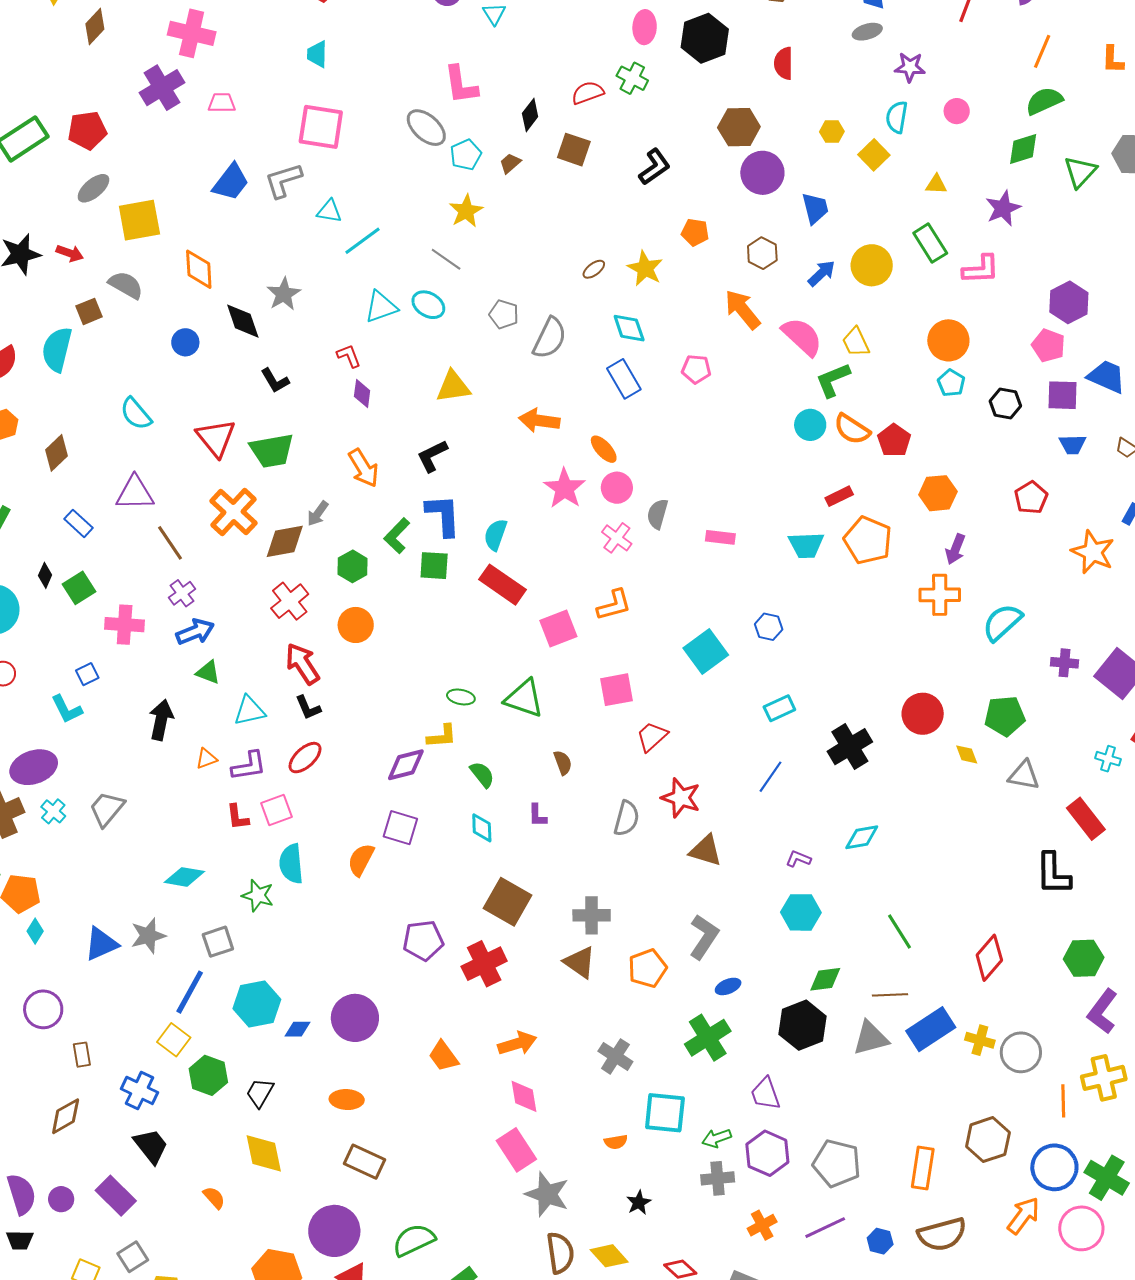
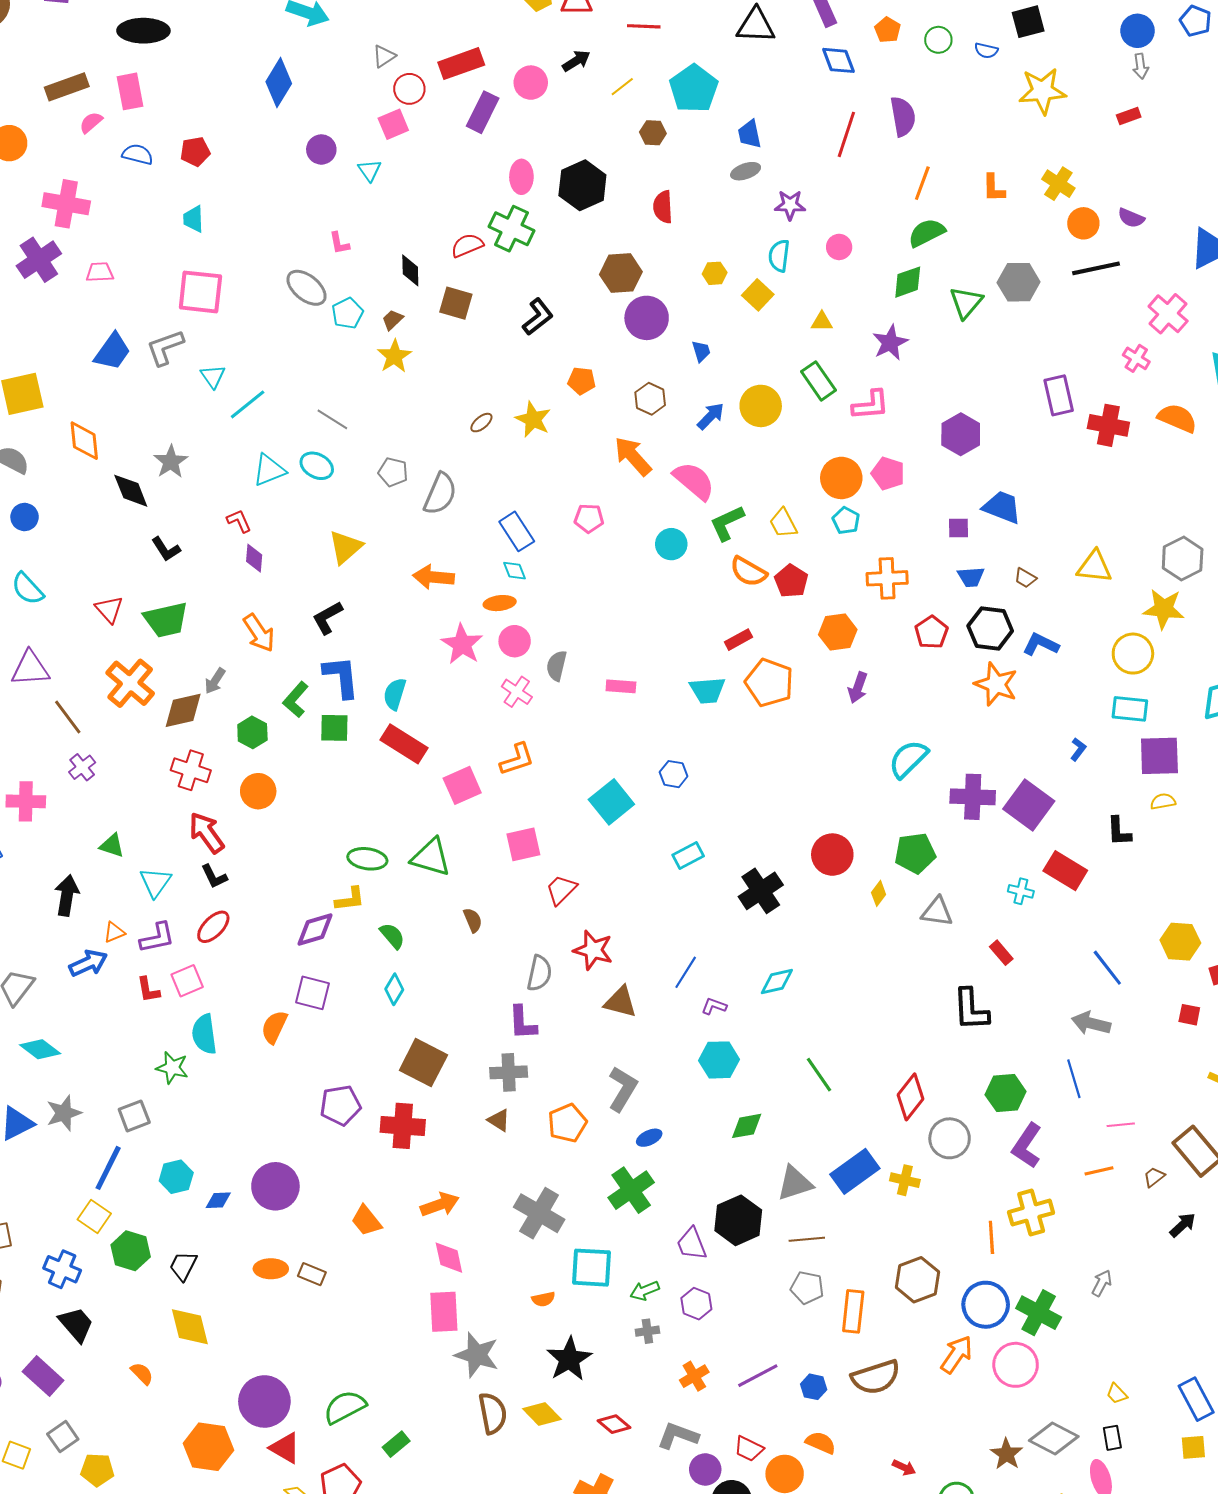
green cross: (632, 78) -> (511, 229), size x1.4
pink L-shape: (461, 85) -> (339, 243), size x0.6
black diamond: (530, 115) -> (410, 270), turned -36
blue trapezoid: (815, 208) -> (701, 351), size x0.7
cyan triangle: (329, 211) -> (213, 376), turned 48
yellow star: (466, 211) -> (394, 356), moved
cyan diamond: (629, 328) -> (515, 571), moved, size x0.7
blue circle: (185, 342) -> (25, 517), moved
yellow trapezoid: (856, 342) -> (783, 523), moved
pink pentagon: (1048, 346) -> (888, 474), moved
yellow triangle: (453, 387) -> (345, 547), turned -30
purple square: (1062, 395) -> (958, 528), size x0.7
black hexagon: (1005, 404) -> (990, 628), moved, size x1.4
cyan circle: (810, 425) -> (671, 544), moved
red triangle: (216, 438) -> (109, 609), size x0.7
orange ellipse: (604, 449) -> (500, 603), turned -52
orange cross: (940, 595) -> (887, 578), moved
red cross: (290, 601) -> (191, 770), turned -30
blue arrow: (195, 632) -> (88, 963), moved
purple cross: (1064, 663) -> (973, 797), size x1.6
green ellipse: (461, 697) -> (367, 859), size x1.4
cyan triangle: (249, 711) -> (155, 882), turned -40
yellow diamond: (967, 754) -> (879, 893), turned 60
blue line: (770, 777) -> (686, 972), moved
purple L-shape: (537, 815) -> (523, 1023), moved, size x1.5
red rectangle: (1086, 819) -> (1001, 953), size x0.6
cyan diamond: (482, 828) -> (394, 989), turned 36
cyan diamond: (184, 877) -> (40, 1049), moved, turned 30
brown triangle: (580, 962) -> (499, 1120), size x0.7
red cross: (484, 964) -> (403, 1126), turned 33
brown line: (890, 995) -> (807, 1239), moved
cyan hexagon: (257, 1004) -> (176, 1177), size x0.7
black hexagon: (803, 1025) -> (738, 1220), moved
gray circle: (1021, 1052) -> (950, 1138), moved
gray cross: (615, 1056) -> (539, 1213), size x1.4
pink rectangle: (516, 1150) -> (444, 1312), turned 33
purple hexagon: (767, 1153) -> (696, 1304), size x0.7
brown rectangle: (364, 1162) -> (312, 1274), moved, size x0.7
gray pentagon: (837, 1163) -> (807, 1288), moved, size x0.7
gray cross: (718, 1178) -> (647, 1331), size x0.7
black star: (639, 1203) -> (569, 1359), size x1.8

